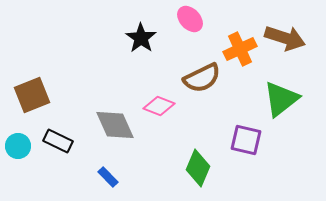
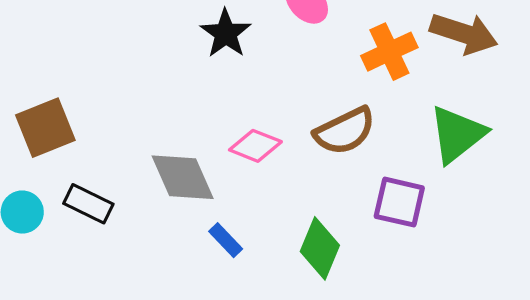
brown semicircle: (202, 78) -> (345, 131), moved
blue rectangle: (108, 177) -> (226, 240), moved

